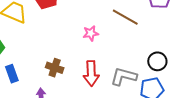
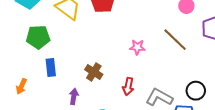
red arrow: (91, 73) -> (128, 86), size x0.7

